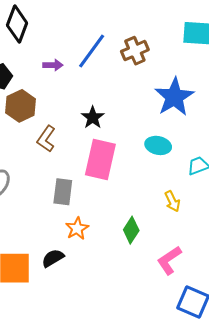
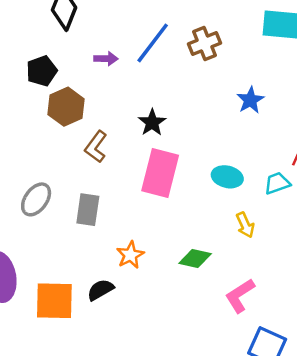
blue star: (174, 97) -> (250, 100), size x0.6
cyan ellipse: (158, 145) -> (227, 177), moved
gray rectangle: (63, 192) -> (88, 210), moved
green diamond: (131, 230) -> (195, 258), turned 68

